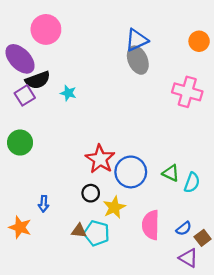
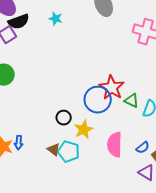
cyan star: (68, 93) -> (56, 19), moved
red star: (100, 159) -> (112, 88), moved
blue arrow: (44, 204) -> (19, 143), moved
brown triangle: (79, 231) -> (54, 150), turned 32

